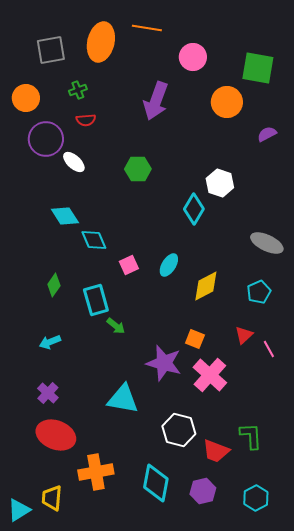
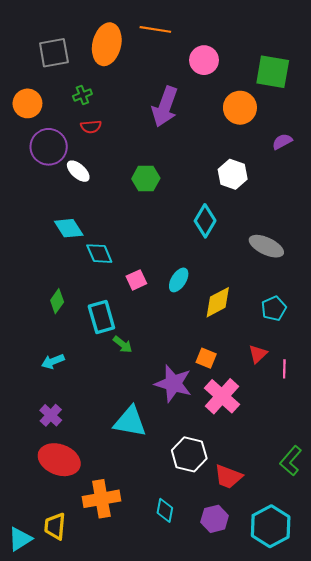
white hexagon: (220, 183) -> (233, 174), moved
gray ellipse: (267, 243) -> (266, 246), moved
pink line: (269, 349) -> (284, 369), turned 30
green L-shape: (251, 436) -> (291, 461), moved, turned -136
cyan diamond: (156, 483) -> (165, 510), size x0.6
cyan hexagon: (256, 498) -> (271, 526), size x1.5

